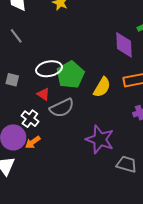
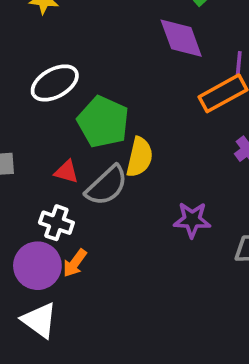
white ellipse: (49, 69) -> (55, 83), moved
yellow semicircle: (102, 87) -> (140, 157), moved
purple star: (100, 139) -> (192, 220), size x0.7

